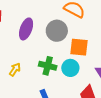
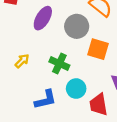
cyan circle: (70, 68) -> (76, 89), moved

